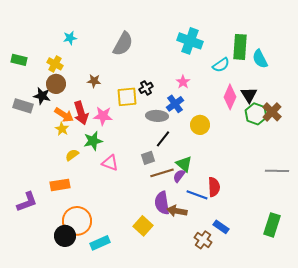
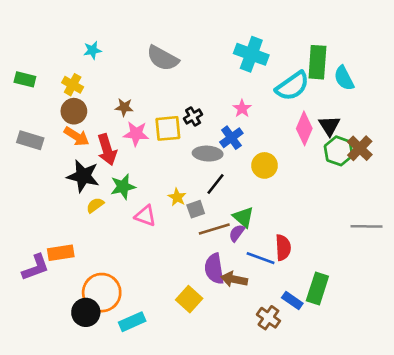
gray semicircle: (123, 44) -> (163, 58), turned 90
cyan semicircle: (221, 65) -> (292, 86), size x1.5
black star: (42, 96) -> (83, 176), moved, size x1.4
orange arrow: (64, 115) -> (77, 136), moved
pink star: (103, 116) -> (136, 134), moved
yellow star: (62, 129) -> (177, 197), moved
orange rectangle: (60, 185) -> (61, 253), moved
green rectangle: (272, 225) -> (317, 289), moved

